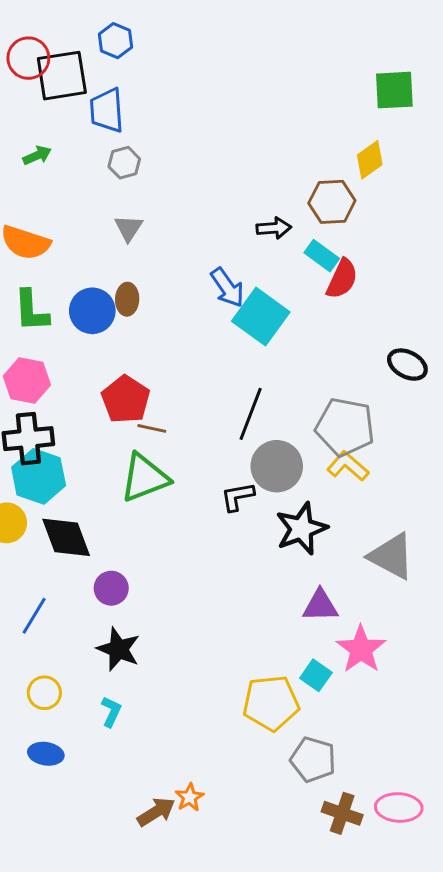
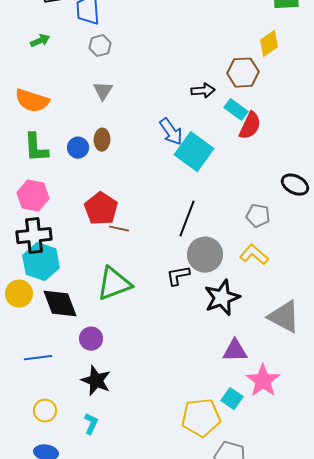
blue circle: (92, 311) -> (78, 148), size x0.7
gray pentagon: (345, 427) -> (258, 216), moved, size x0.6
green triangle: (145, 478) -> (114, 284), moved
blue line: (34, 616) -> (38, 358), turned 52

